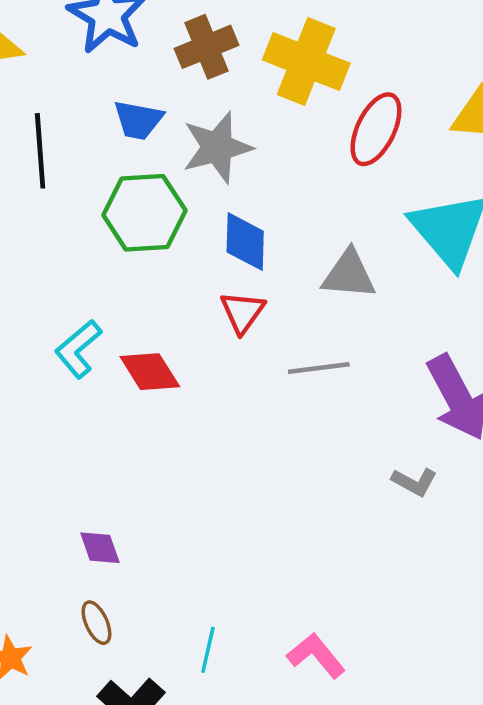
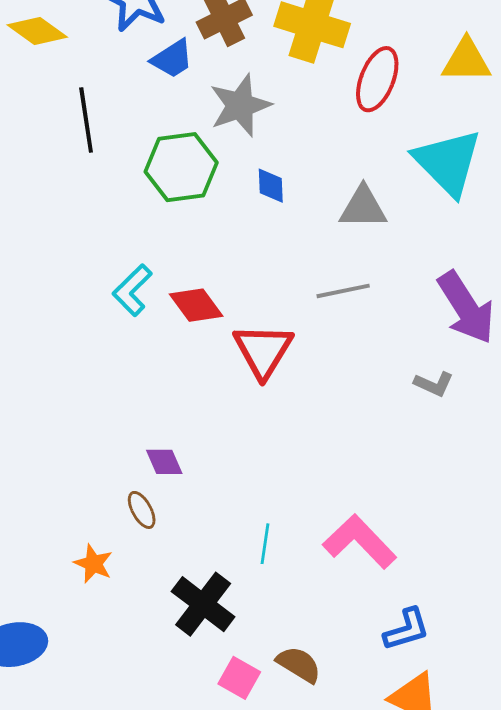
blue trapezoid: (138, 120) -> (172, 59), moved, turned -39
blue diamond: (245, 242) -> (271, 186), size x0.7
red triangle: (242, 312) -> (263, 351), moved, size x1.5
brown ellipse: (96, 623) -> (142, 510), moved
pink L-shape: (316, 656) -> (360, 542), size x1.4

